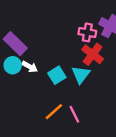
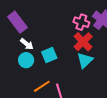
cyan circle: (13, 65) -> (26, 60), moved
cyan triangle: (81, 75) -> (85, 60), moved

